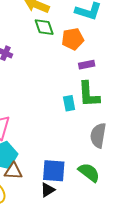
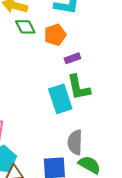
cyan rectangle: (69, 103) -> (60, 99), size x1.8
gray semicircle: (98, 135) -> (75, 142), moved

